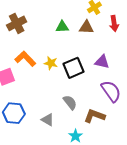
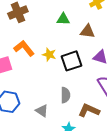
brown triangle: (86, 27) -> (88, 31), moved
gray semicircle: (70, 102) -> (65, 95), turned 35

